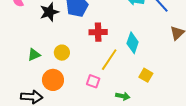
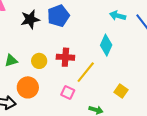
red cross: (98, 32) -> (65, 57), moved
cyan diamond: (133, 43) -> (106, 45), moved

